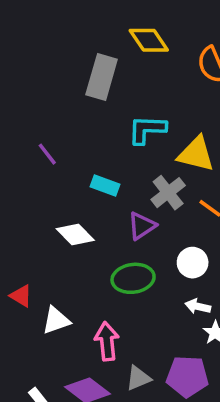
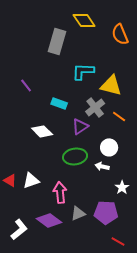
red triangle: (21, 296) -> (10, 180), moved
white arrow: (198, 306) -> (102, 166), moved

